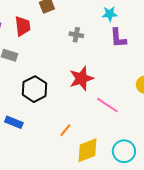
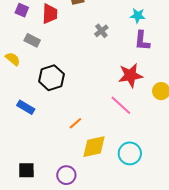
gray cross: (76, 35) -> (101, 31), turned 32
red star: (81, 78) -> (130, 75), moved

